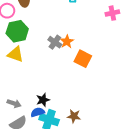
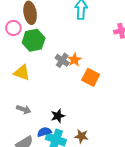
green hexagon: (17, 31) -> (34, 40), moved
black star: (43, 100) -> (58, 116), moved
gray arrow: (14, 103) -> (24, 109), moved

